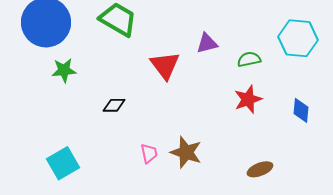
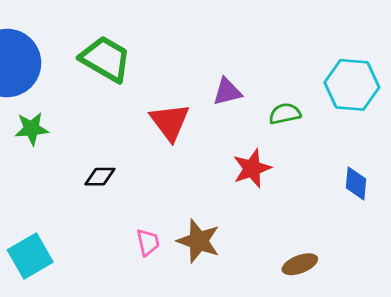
red star: (248, 99) -> (252, 168), moved

